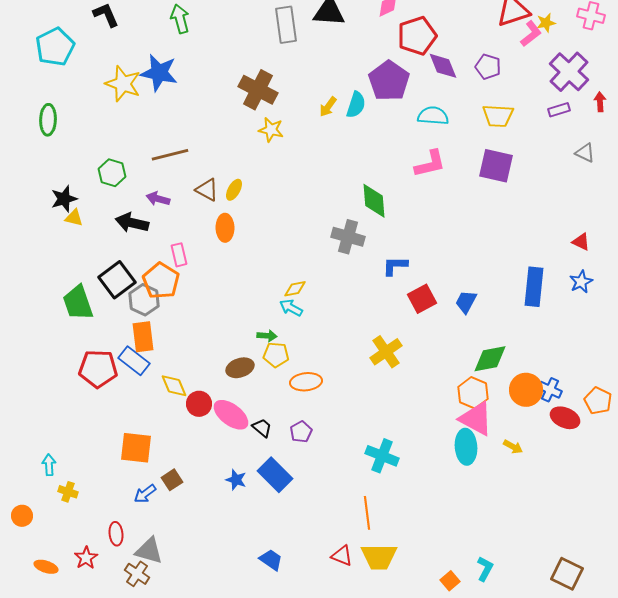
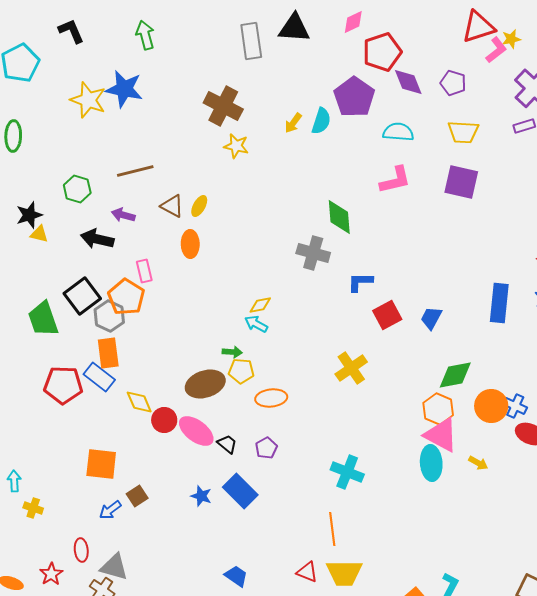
brown ellipse: (240, 368) -> (205, 384), size x1.4

